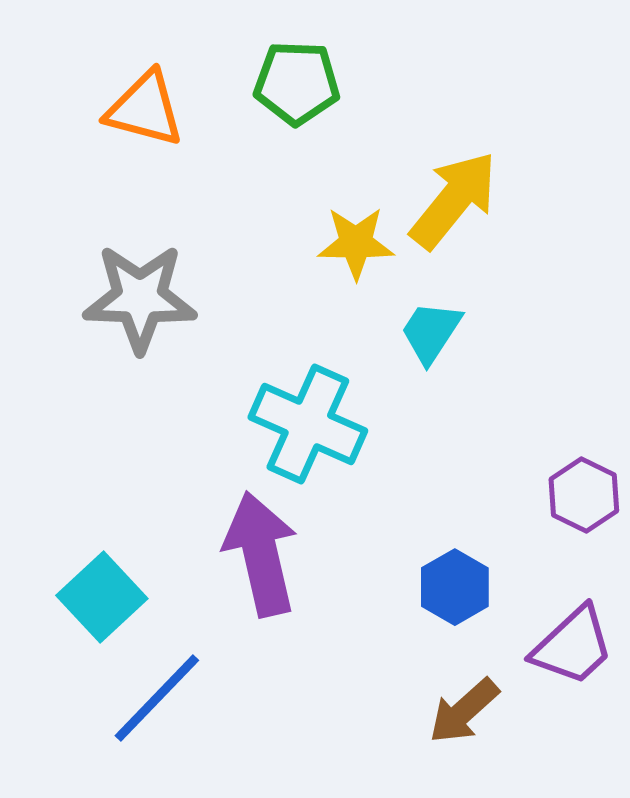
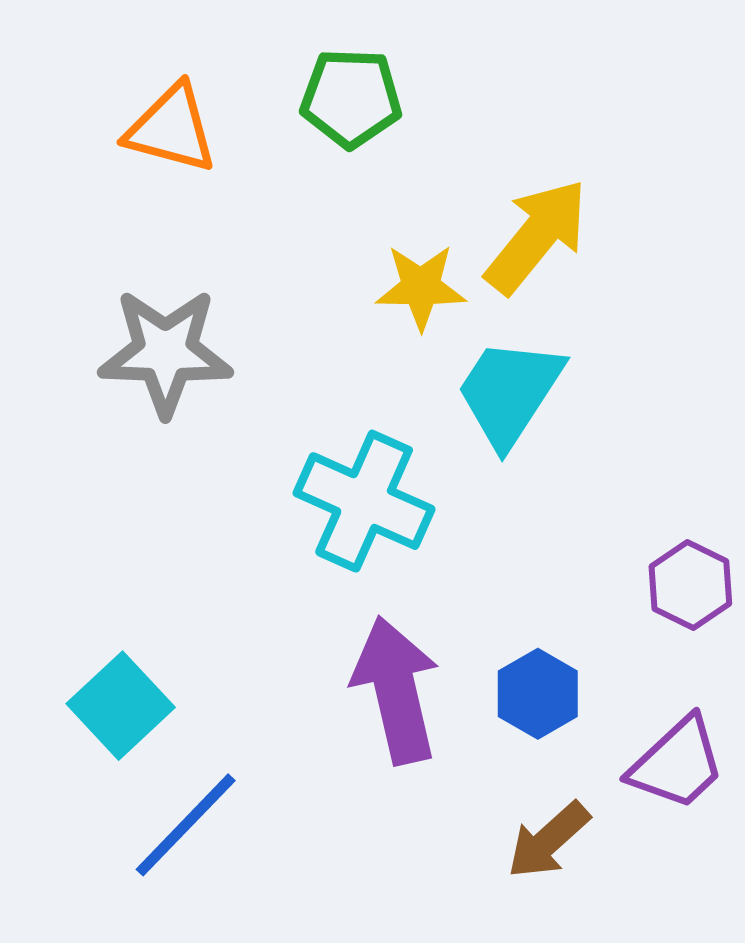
cyan trapezoid: (431, 332) -> (509, 392), size x1.5
purple arrow: (261, 554) -> (396, 690), moved

